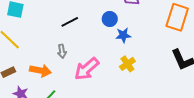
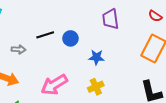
blue circle: (110, 19) -> (70, 38), moved
gray arrow: (62, 51) -> (18, 49), moved, turned -88

